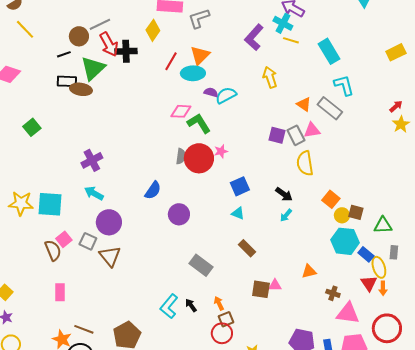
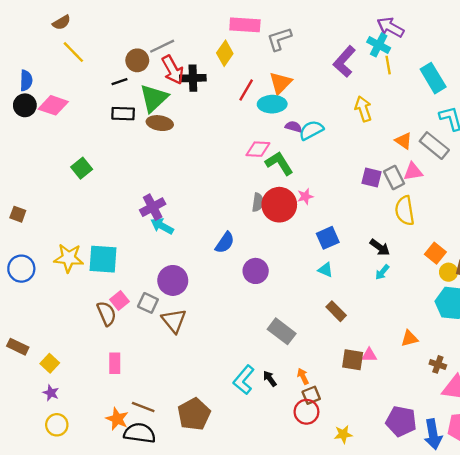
yellow line: (291, 40) -> (388, 65), turned 63
brown ellipse: (81, 89) -> (160, 123), moved
cyan arrow: (94, 193) -> (162, 226), moved

